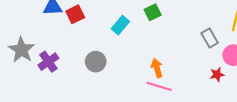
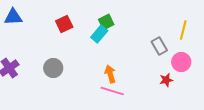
red square: (75, 14) -> (64, 24), moved
cyan rectangle: (120, 25) -> (99, 34), moved

